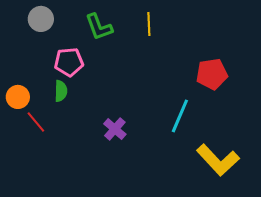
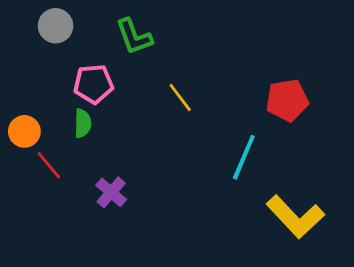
yellow line: (149, 24) -> (180, 98), moved, turned -35
purple cross: (115, 129) -> (111, 192), moved

